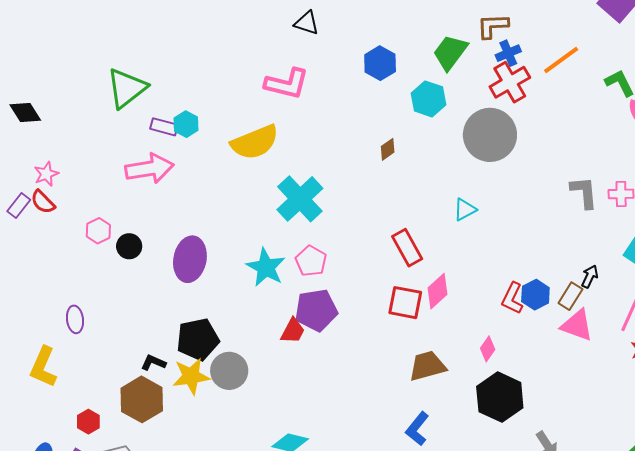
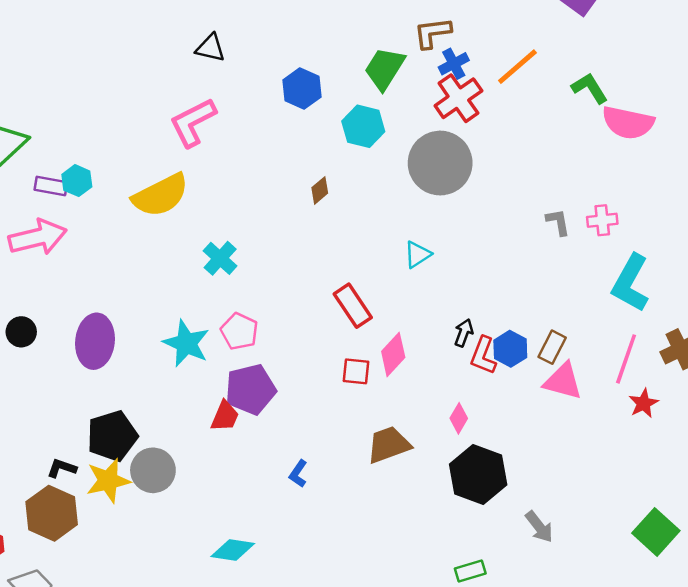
pink L-shape: (287, 84) -> (193, 122), turned 144
gray L-shape: (584, 192) -> (558, 222), size x0.7
cyan cross: (300, 199) -> (220, 258), size x0.6
black arrow: (590, 276) -> (464, 333), moved
red square: (405, 303) -> (356, 371), size x0.7
blue L-shape: (417, 429) -> (298, 474), moved, size x0.7

